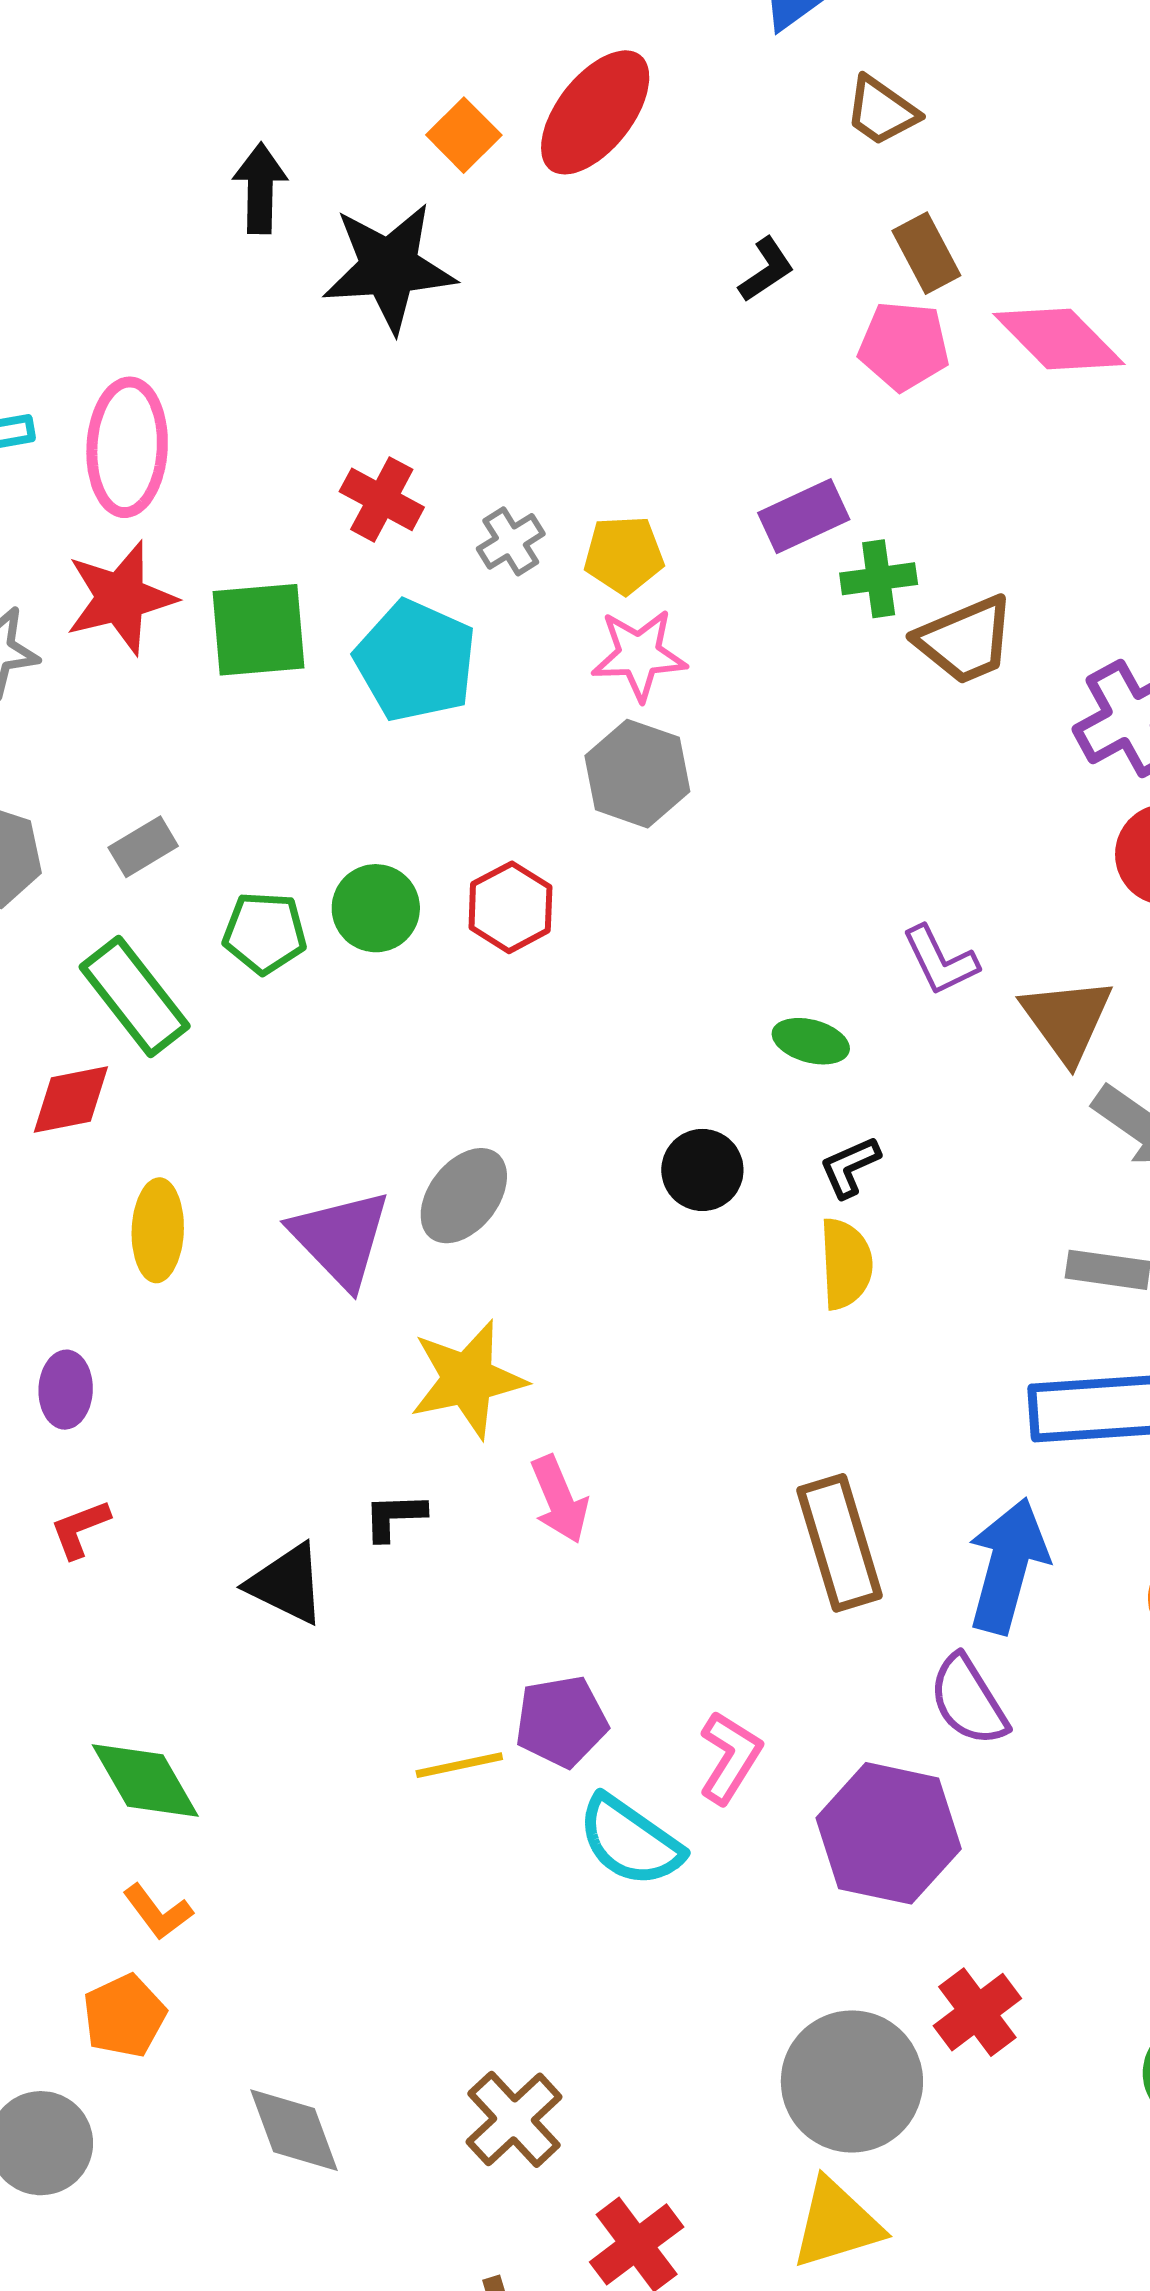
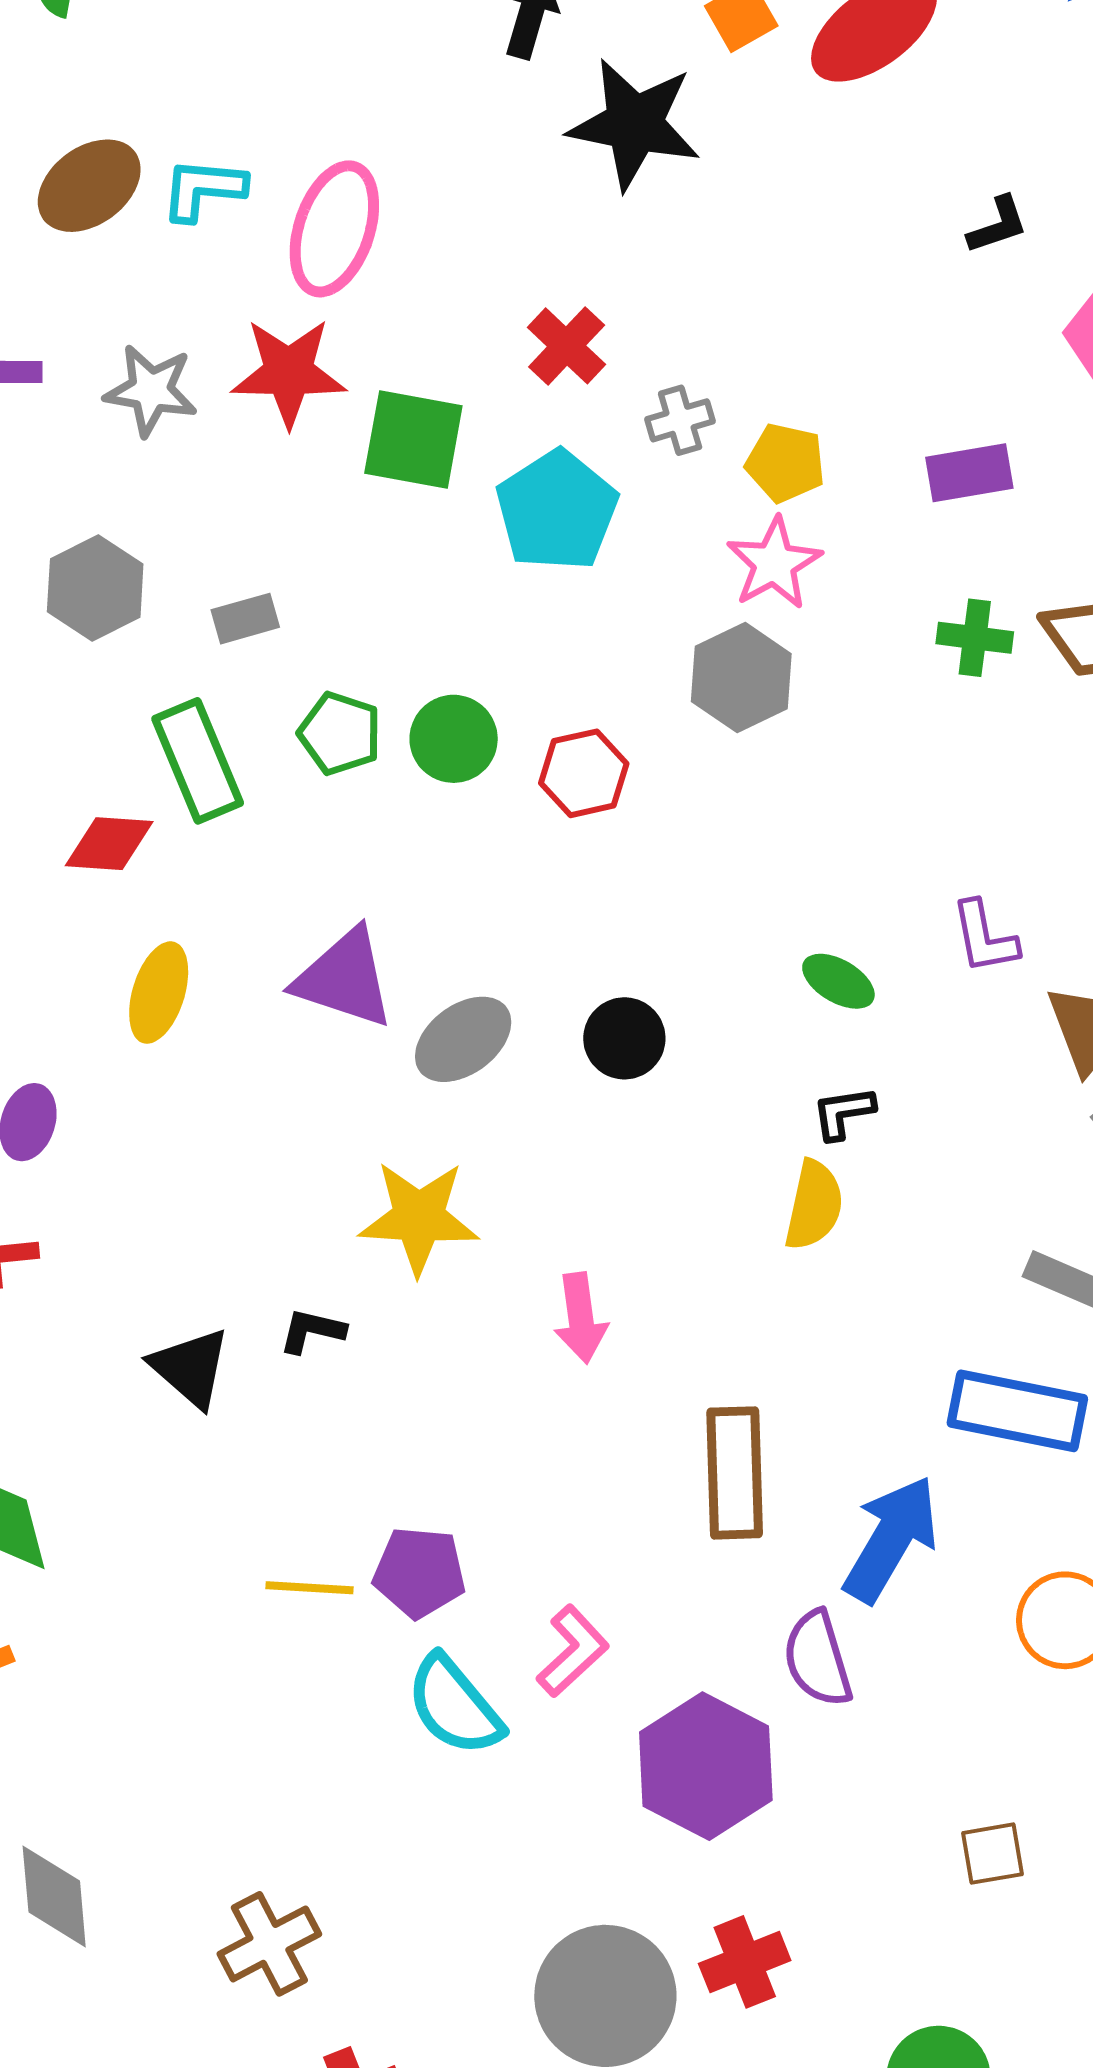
green cross: (879, 579) -> (975, 638), moved
pink star: (639, 655) -> (774, 563), turned 30
black circle: (702, 1170) -> (624, 1038), moved
purple triangle: (341, 1239) -> (344, 978), moved, turned -43
pink arrow: (560, 1499) -> (581, 1318), moved

